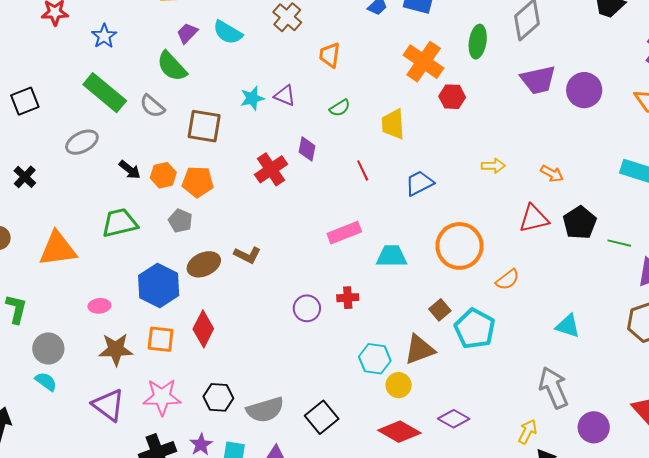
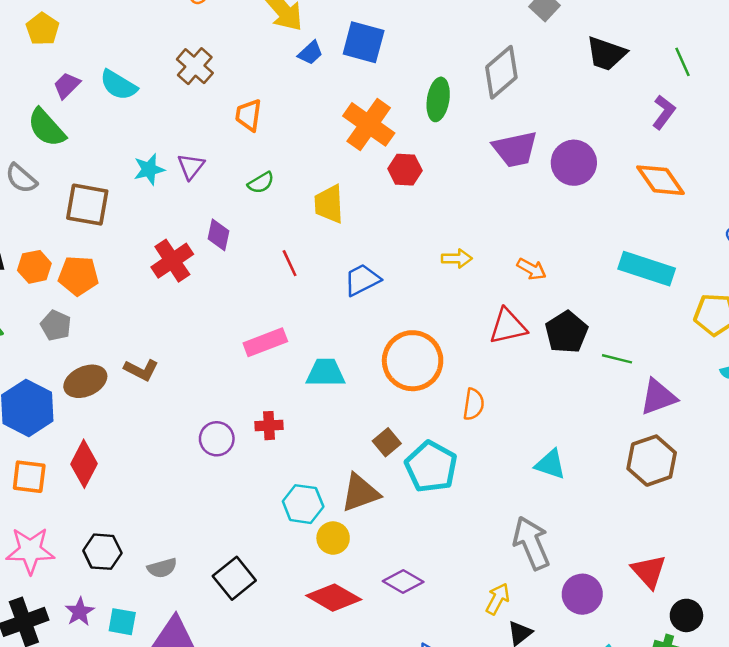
purple triangle: (285, 96) -> (191, 166), turned 45
orange semicircle: (507, 280) -> (474, 404), turned -45
gray semicircle: (265, 410) -> (162, 568), size x0.6

